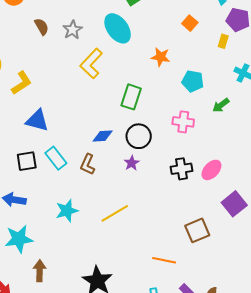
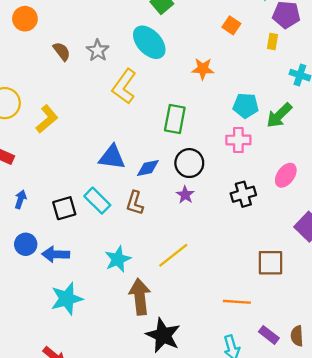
cyan pentagon: (193, 81) -> (246, 106), moved
green arrow: (221, 105) -> (279, 115), size x1.4
blue triangle: (37, 120) -> (112, 157), moved
pink ellipse: (211, 170) -> (286, 175), moved
brown square: (197, 230) -> (270, 263), turned 30
brown arrow: (40, 271) -> (140, 297), moved, size x1.4

